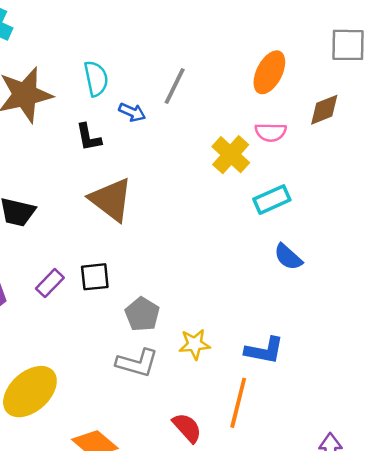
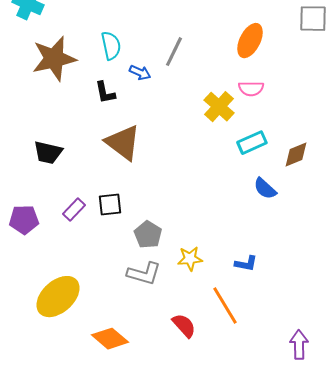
brown diamond: (324, 110) -> (296, 155), moved
blue L-shape: (264, 350) -> (246, 264), size x0.7
orange line: (238, 403) -> (225, 306), turned -45

